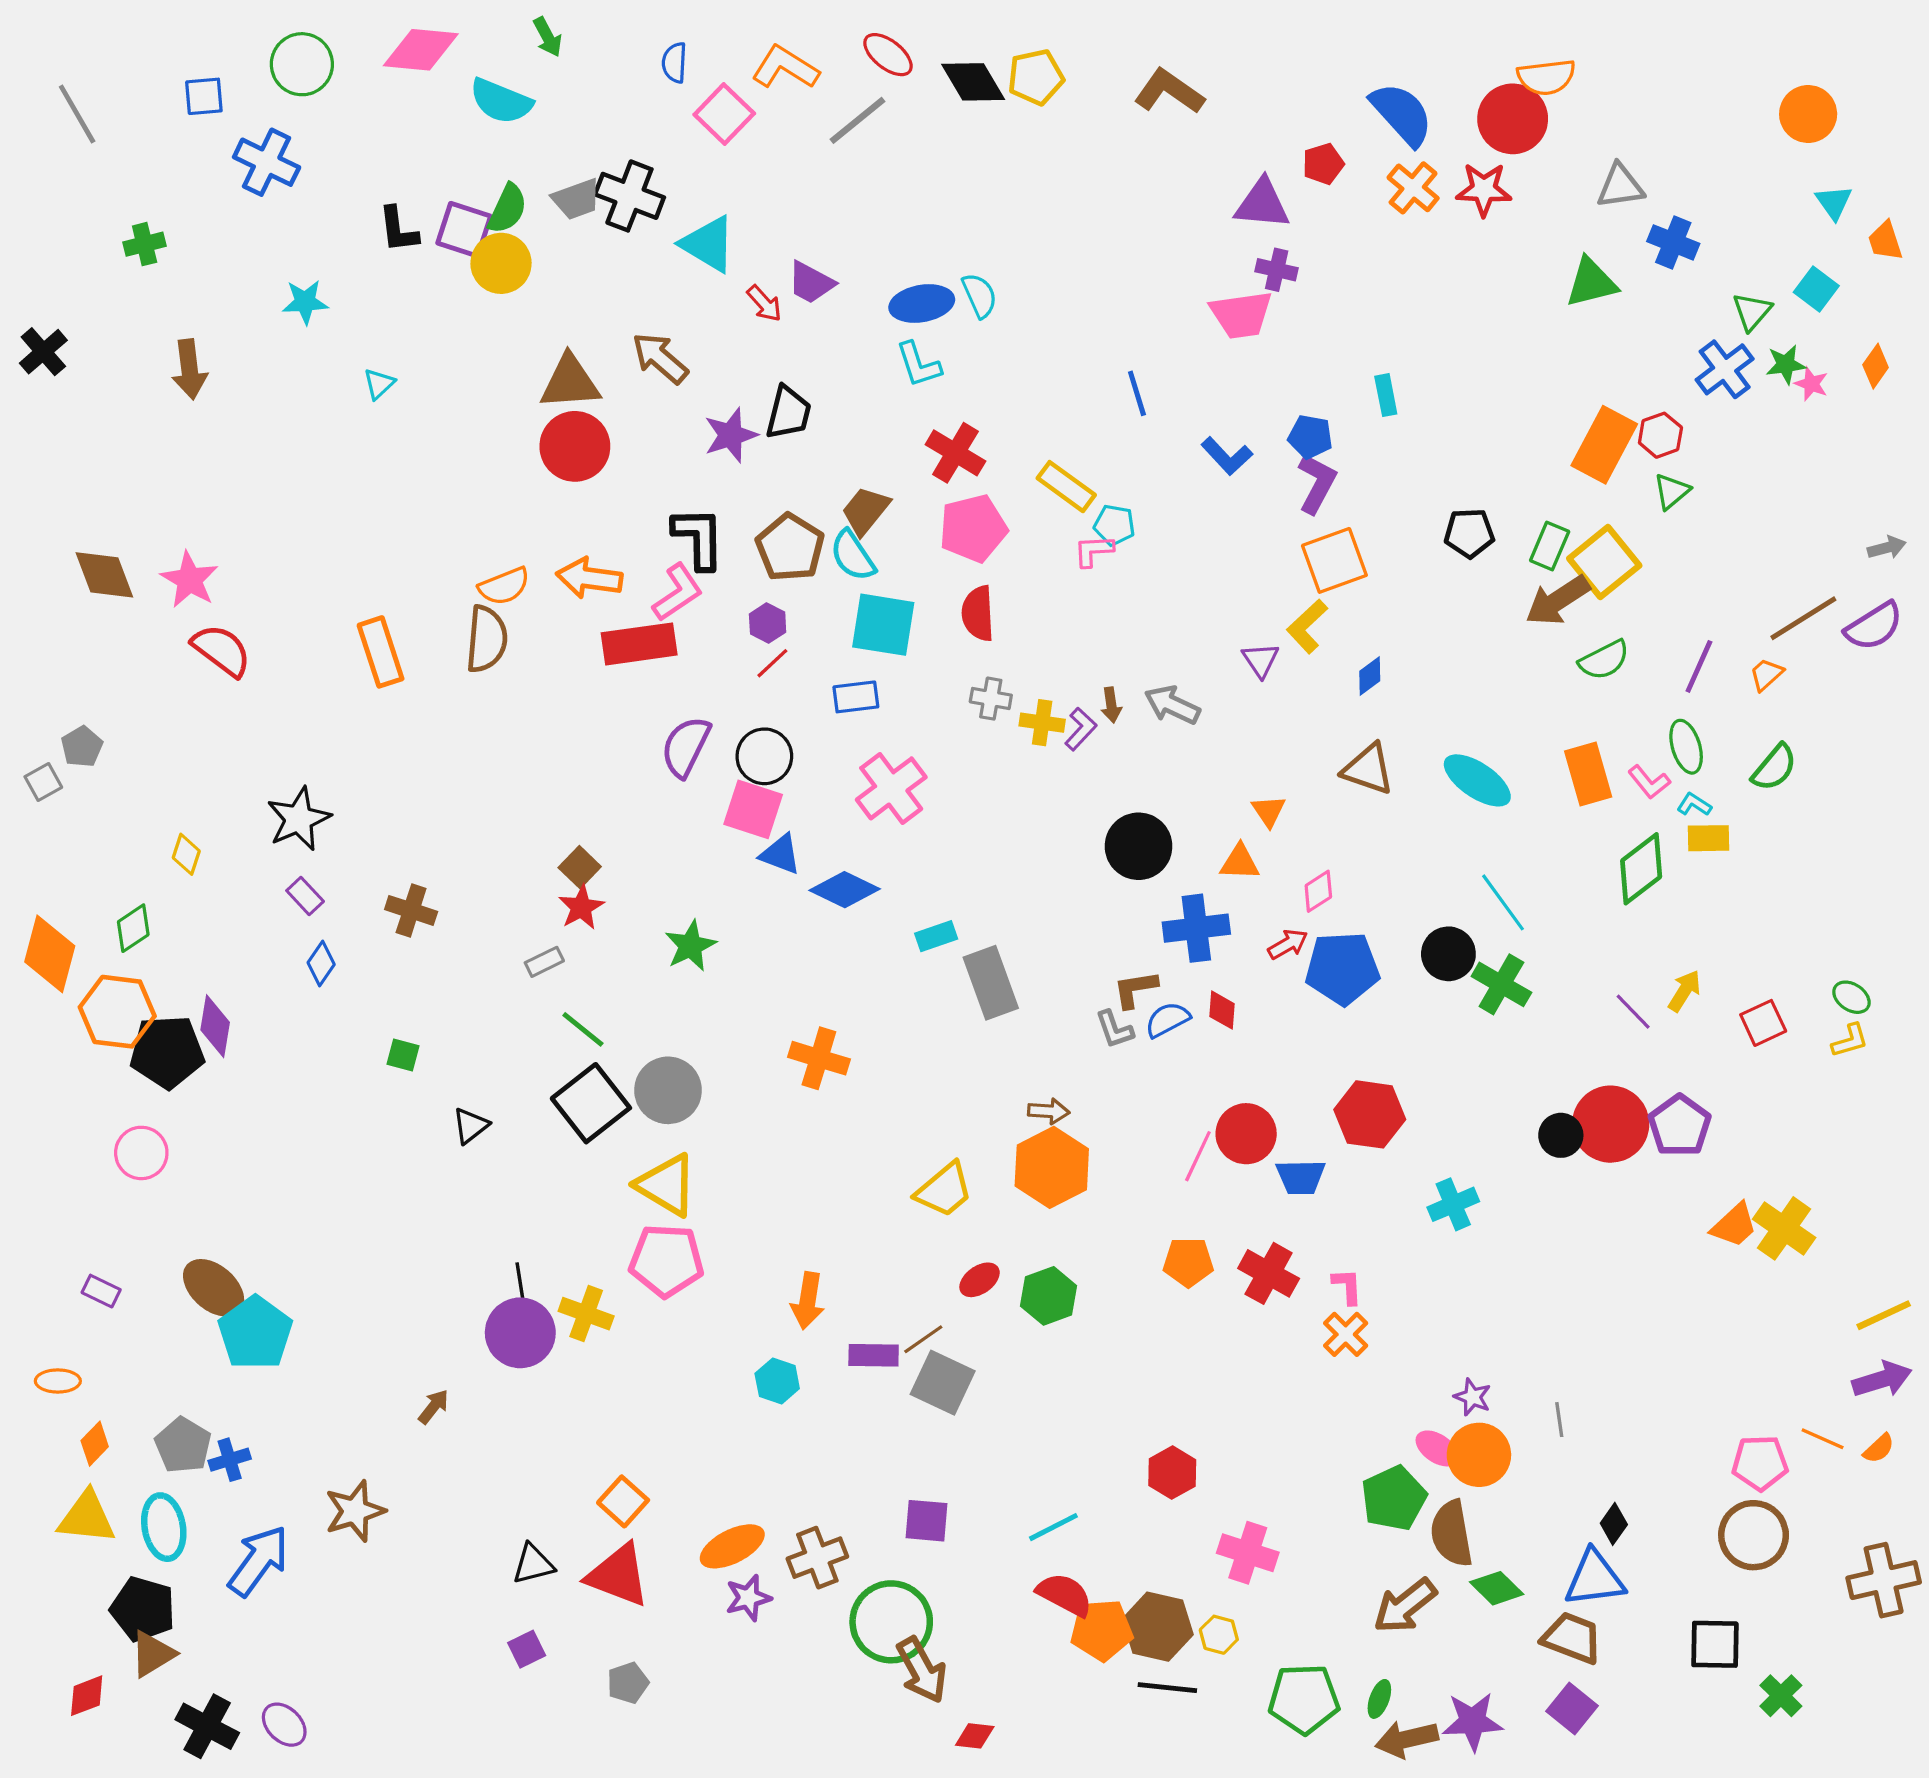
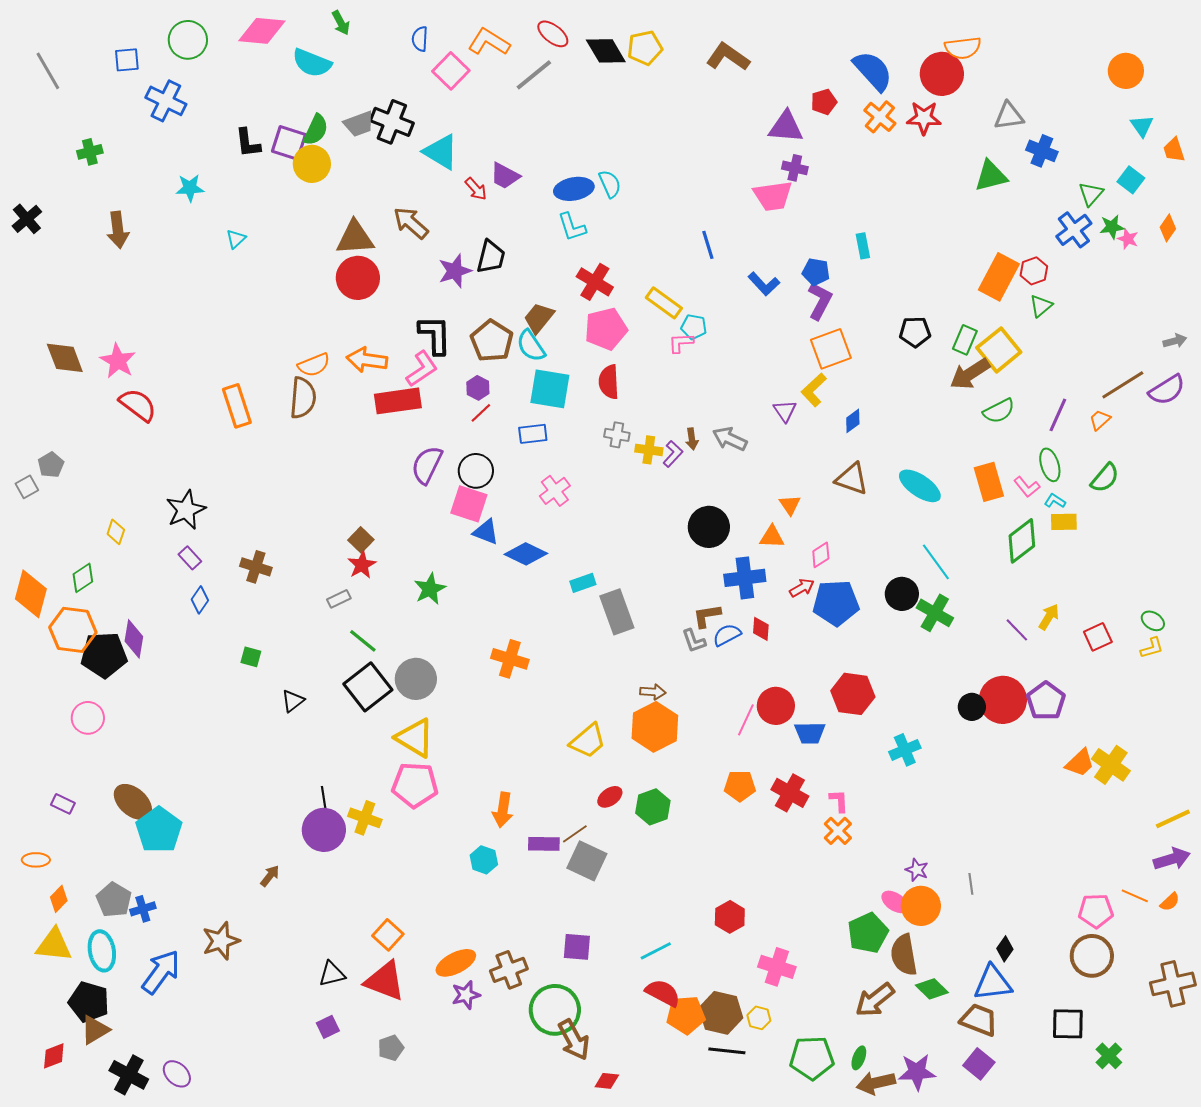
pink cross: (891, 788) -> (555, 491), size x0.7

